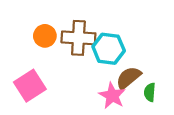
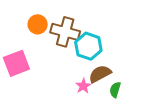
pink star: (112, 96) -> (83, 86), size x0.7

